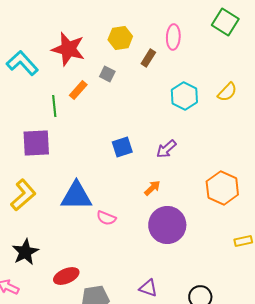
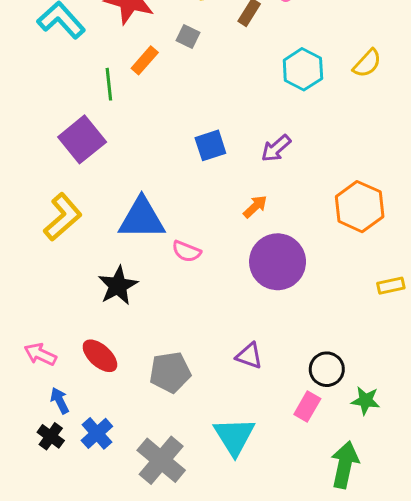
purple square: (36, 143) -> (82, 139), turned -36
black star: (25, 252) -> (118, 286), moved
red ellipse: (66, 276) -> (100, 356), moved, turned 65

